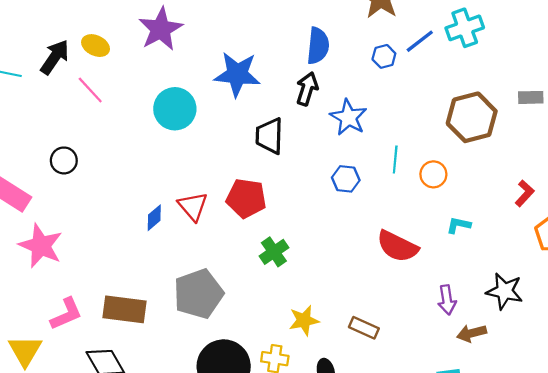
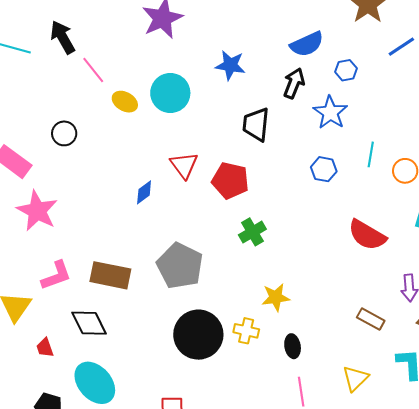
yellow ellipse: (96, 46) -> (125, 102), moved
blue semicircle: (318, 46) -> (307, 44), turned 56
blue hexagon: (384, 56) -> (346, 70), moved
black arrow: (55, 57) -> (63, 37), turned -68
blue star: (237, 74) -> (230, 65), size x0.7
red triangle: (193, 206) -> (184, 165), moved
gray pentagon: (198, 294) -> (180, 266), turned -30
brown rectangle: (364, 328) -> (371, 319), moved

